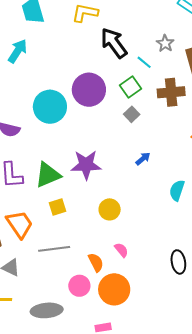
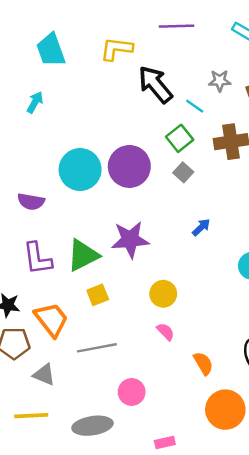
gray star: (165, 43) -> (220, 81), turned -30
cyan arrow: (18, 51) -> (35, 102), size x0.7
purple circle: (89, 90) -> (129, 166), moved
pink semicircle: (121, 250) -> (166, 332), moved
orange semicircle: (96, 262) -> (203, 363), moved
orange circle: (114, 289) -> (225, 410), moved

